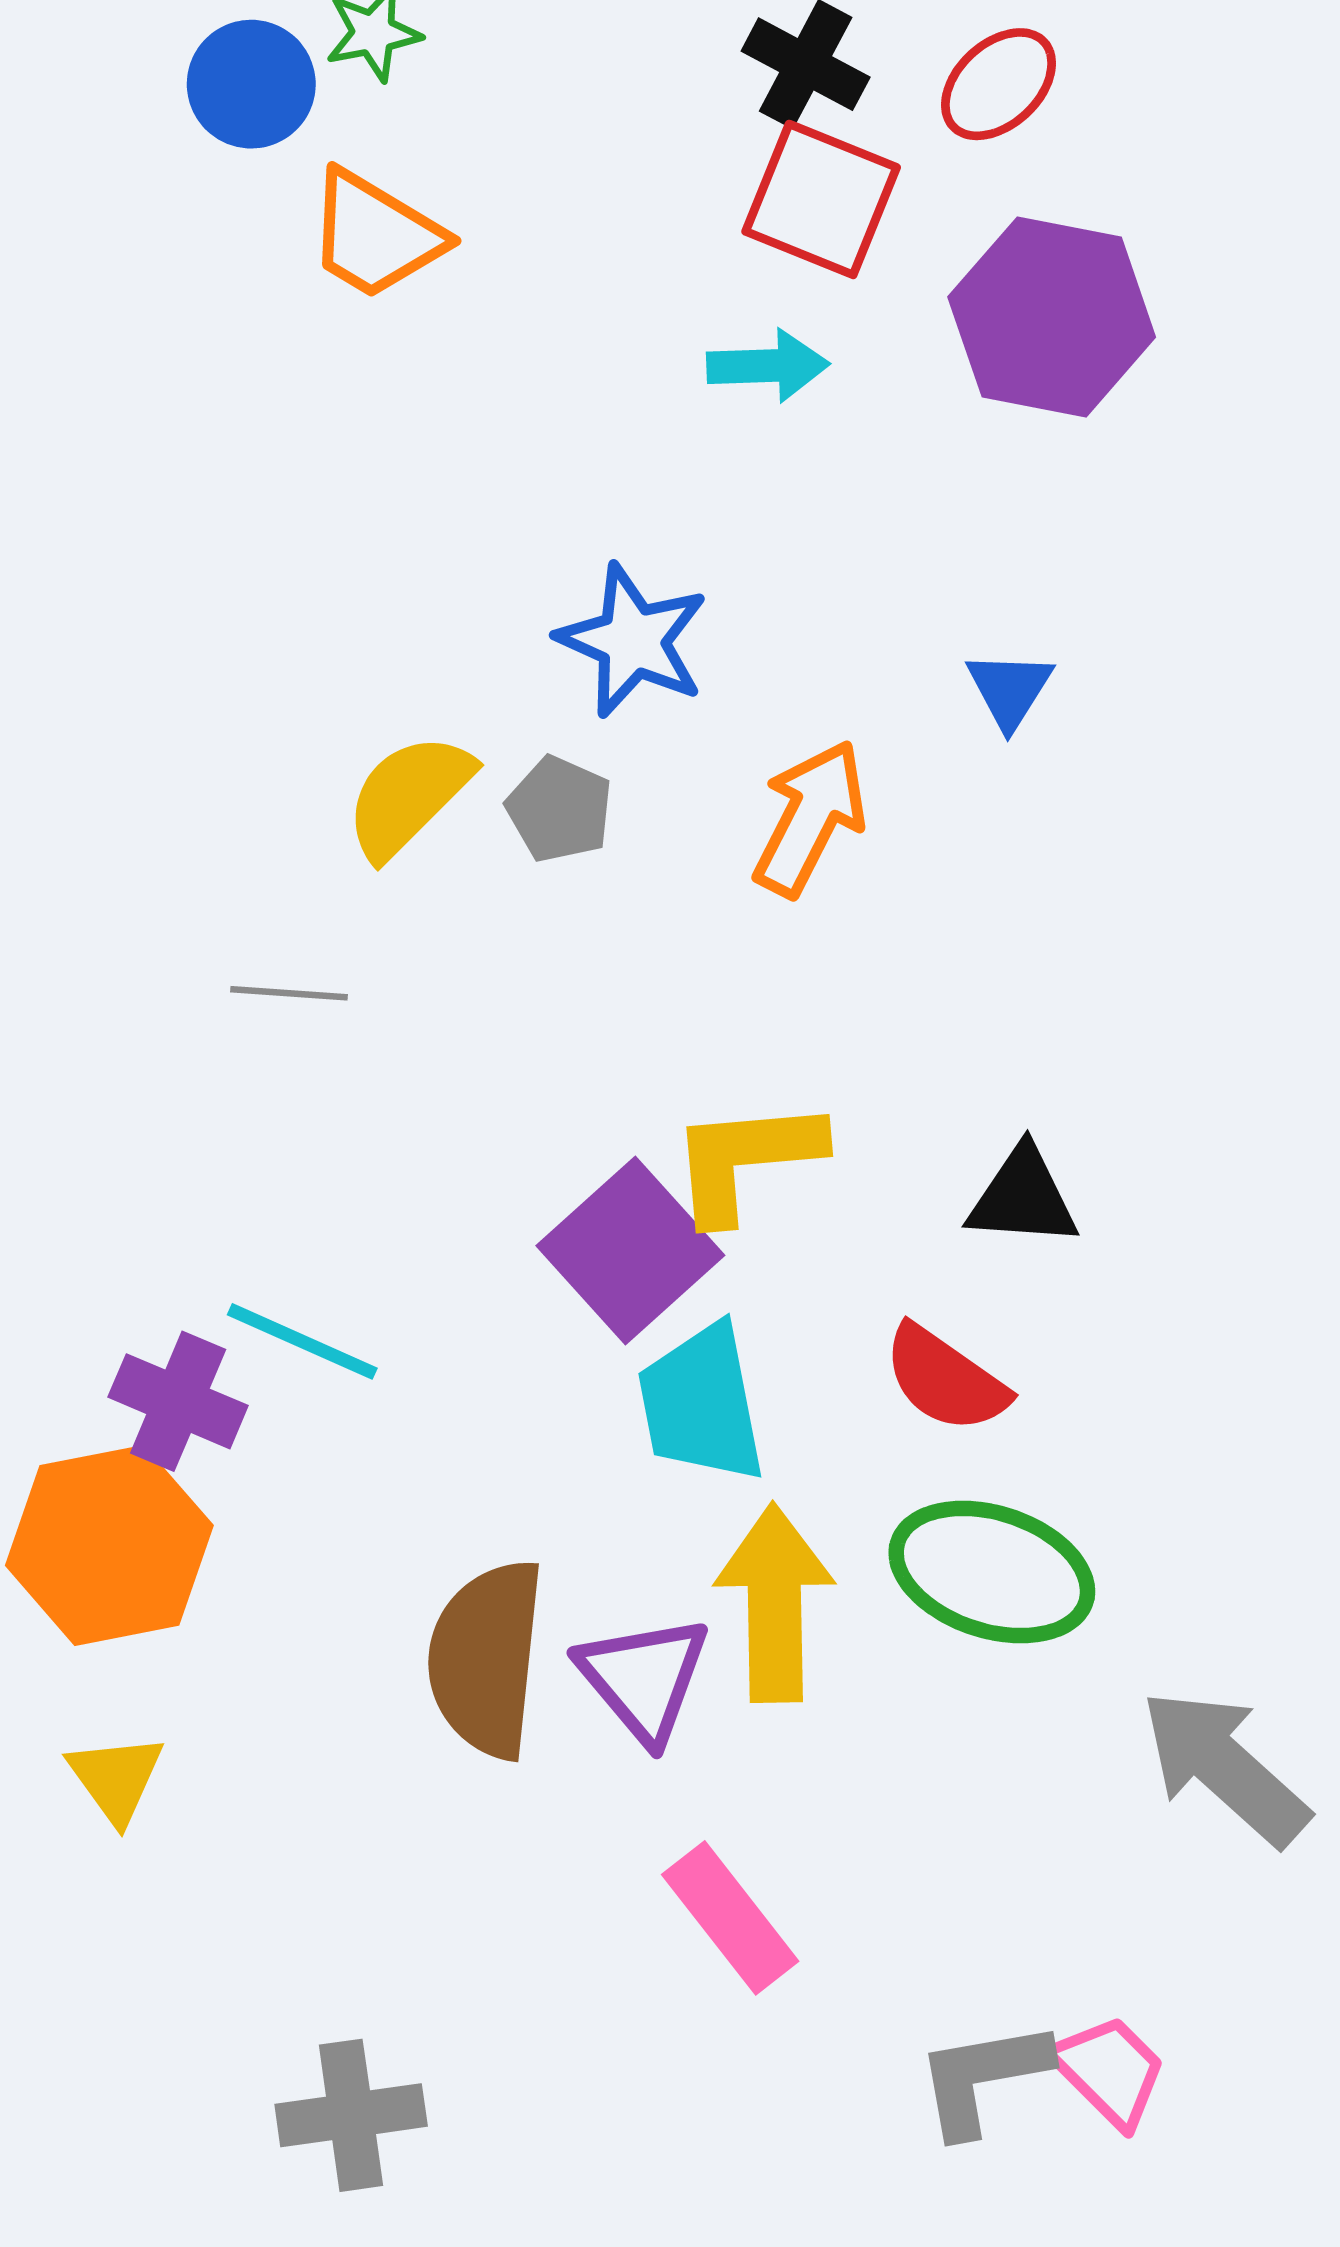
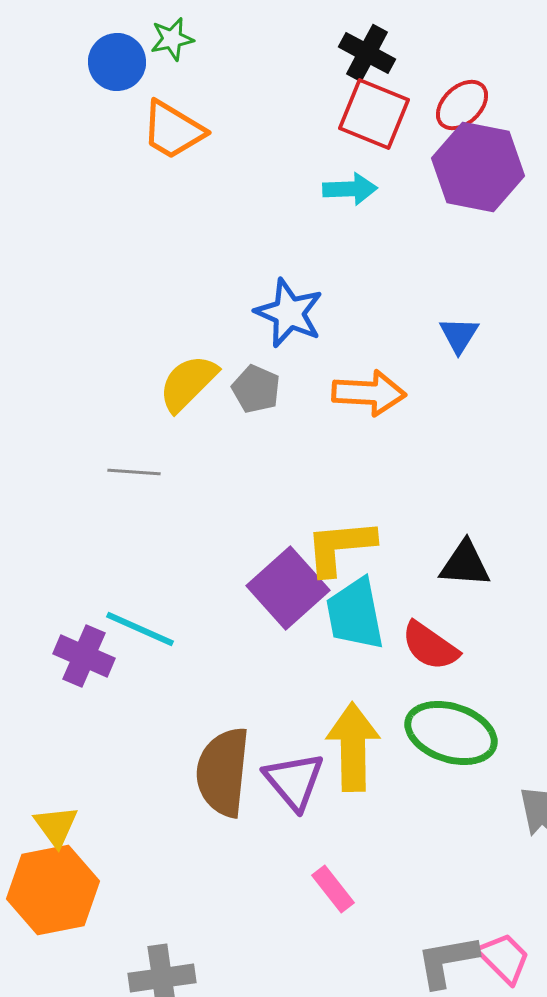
red ellipse: (999, 84) -> (462, 105), moved
orange arrow: (810, 818) -> (369, 393), turned 66
cyan trapezoid: (701, 1403) -> (355, 614), moved
orange hexagon: (109, 1545) -> (53, 890), moved
pink rectangle: (730, 1918) -> (333, 889), size x0.7

